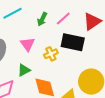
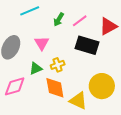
yellow cross: (51, 54) -> (58, 65), moved

